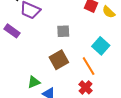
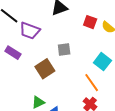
brown square: (59, 60) -> (45, 69), moved

